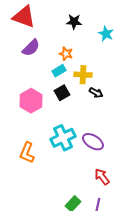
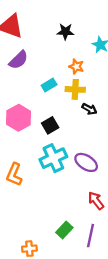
orange star: (66, 54) -> (76, 67), moved
black square: (62, 93) -> (50, 125), moved

